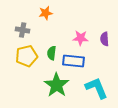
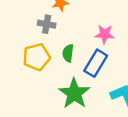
gray cross: (23, 30) -> (47, 24), moved
blue rectangle: (74, 61) -> (96, 63), turned -65

